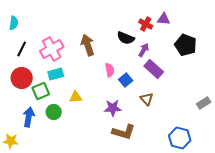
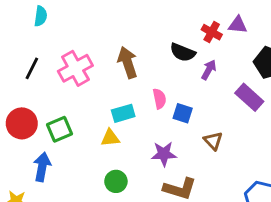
cyan semicircle: (14, 23) -> (41, 16), moved
purple rectangle: (154, 69) -> (249, 97), moved
cyan rectangle: (56, 74) -> (123, 113), moved
red circle: (22, 78) -> (22, 123), moved
blue square: (126, 80) -> (183, 113), turned -32
green circle: (54, 112) -> (116, 181), moved

